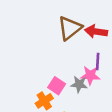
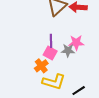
purple line: (98, 62) -> (51, 41), moved

